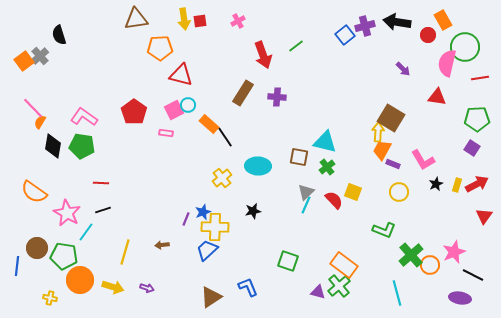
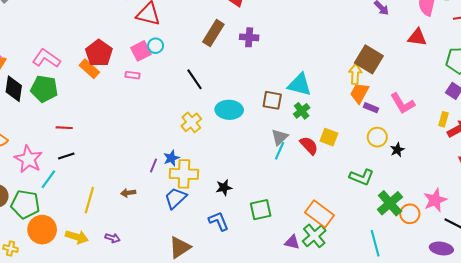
orange rectangle: (209, 124) -> (89, 69), moved
black star: (436, 184) -> (397, 150), moved
yellow rectangle: (457, 185) -> (443, 119), moved
black star: (253, 211) -> (224, 188), moved
green square: (288, 261) -> (261, 210), turned -30
blue L-shape: (248, 287) -> (219, 221), moved

